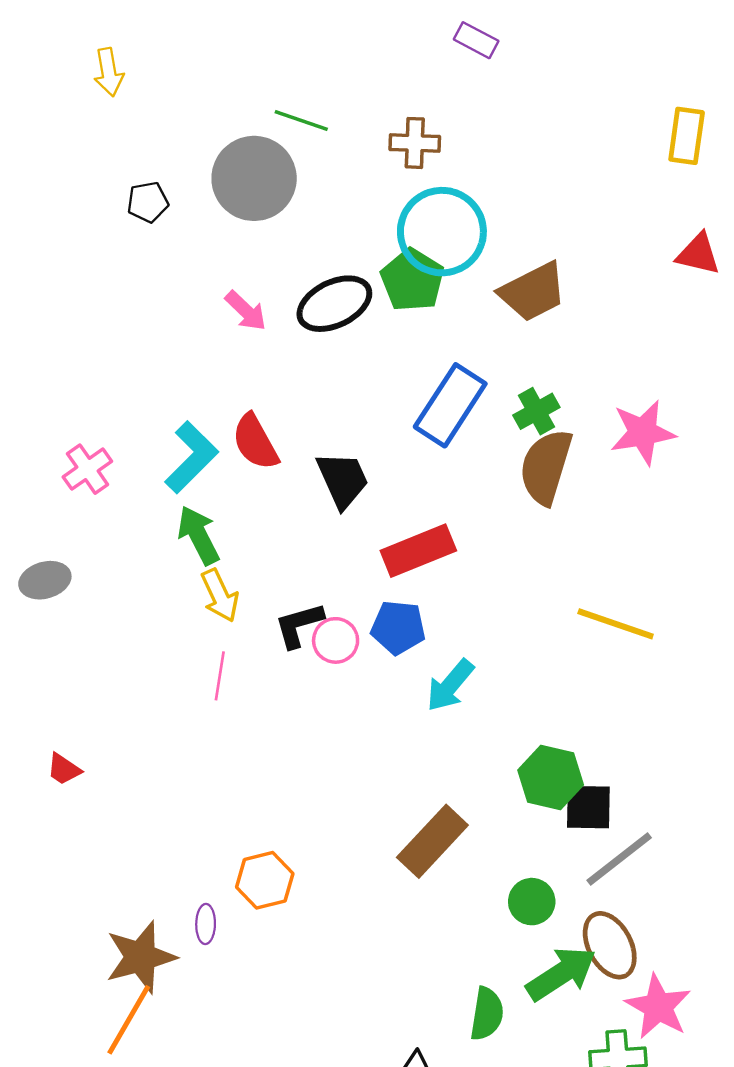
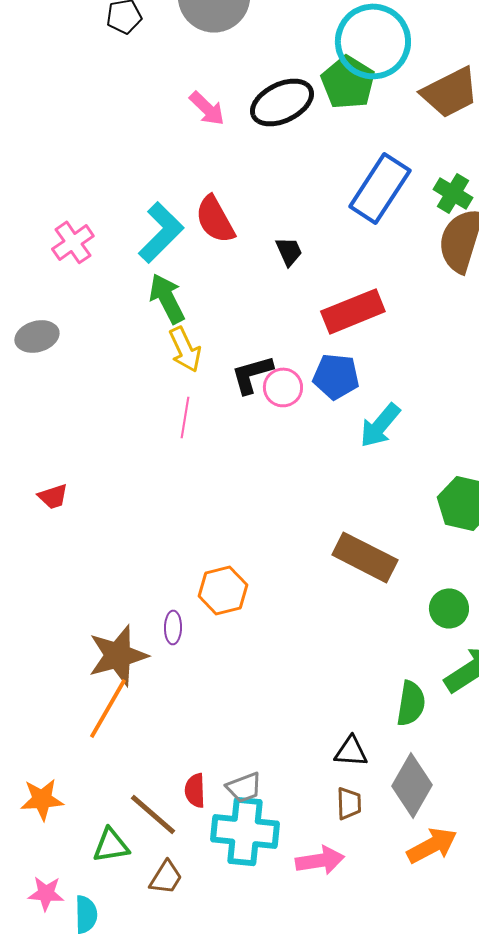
green cross: (536, 411) -> (453, 193), turned -30
black trapezoid: (343, 480) -> (289, 251), size x0.6
red trapezoid: (64, 769) -> (53, 496), turned -52
brown rectangle: (432, 841) -> (365, 557), turned 74

